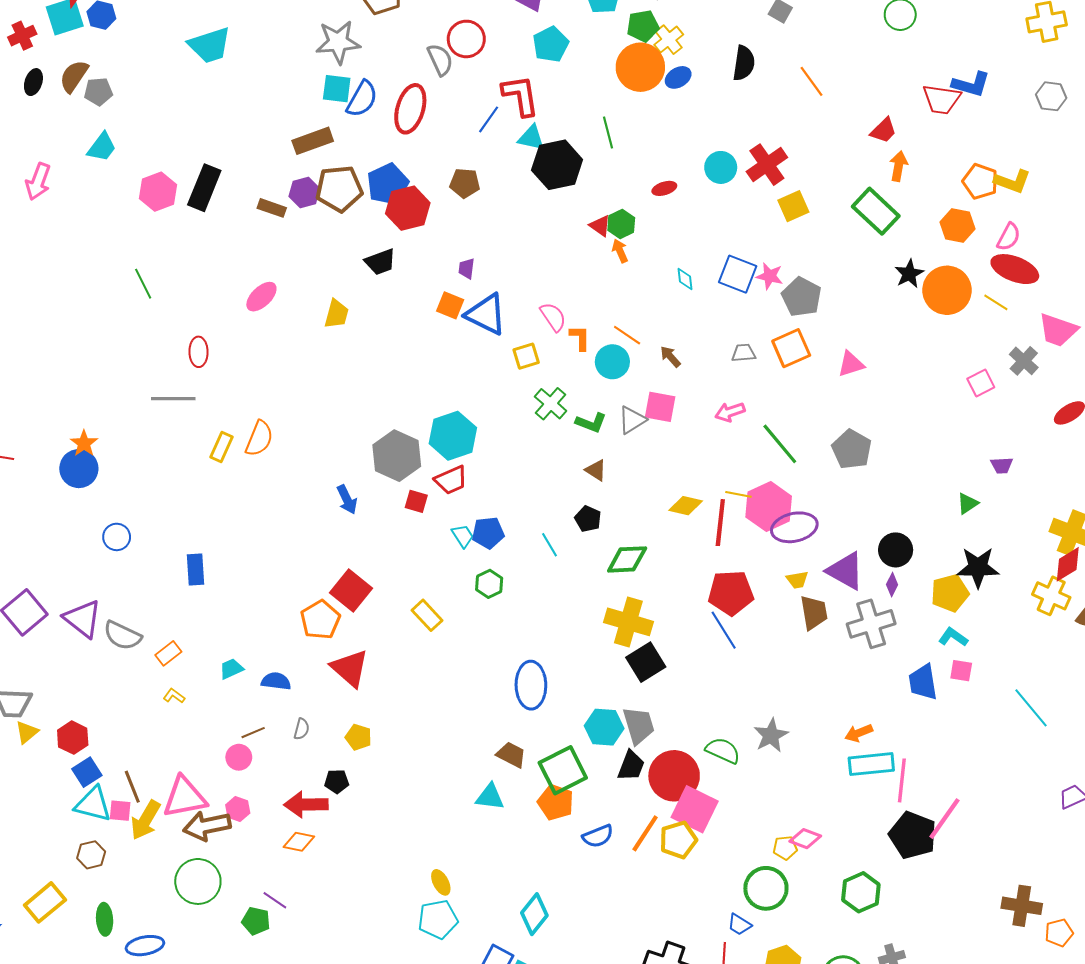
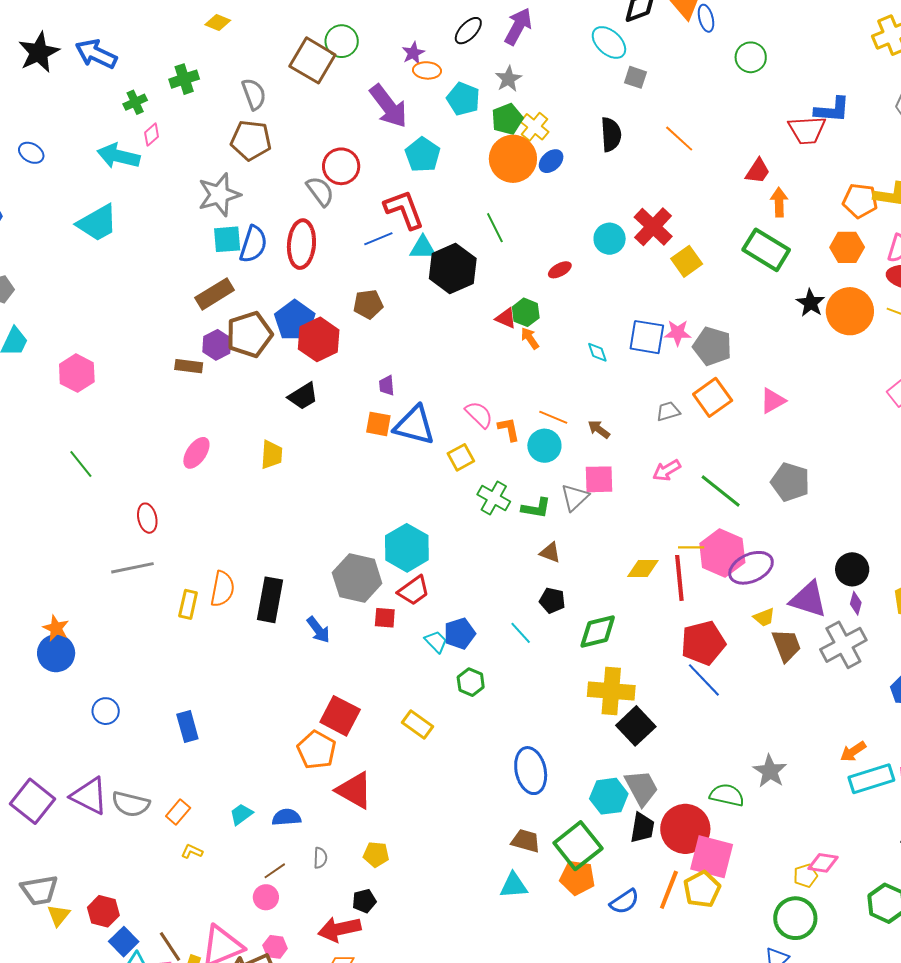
blue line: (489, 119) -> (378, 239), turned 44
black rectangle: (204, 188) -> (270, 600), moved

